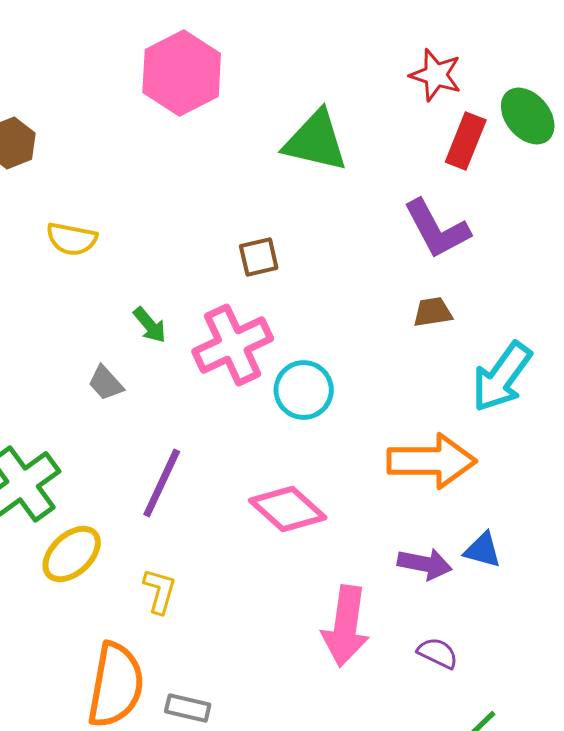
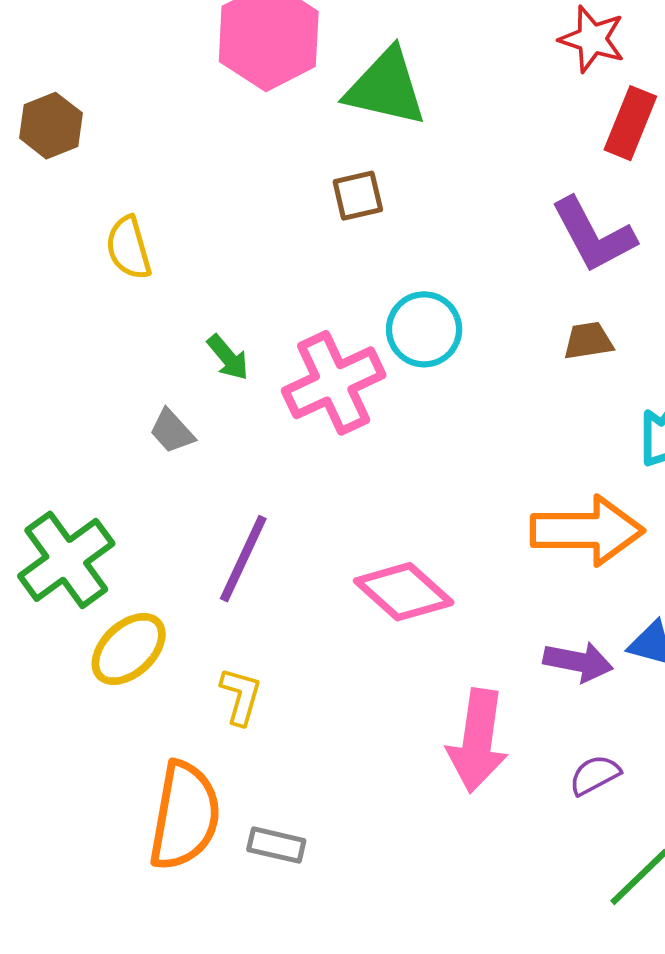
green triangle: (316, 141) -> (386, 87), moved
yellow semicircle: (72, 239) -> (129, 248), turned 63
brown square: (259, 257) -> (358, 196), moved
cyan circle: (304, 390) -> (424, 329), moved
purple semicircle: (438, 653) -> (595, 775), turned -54

